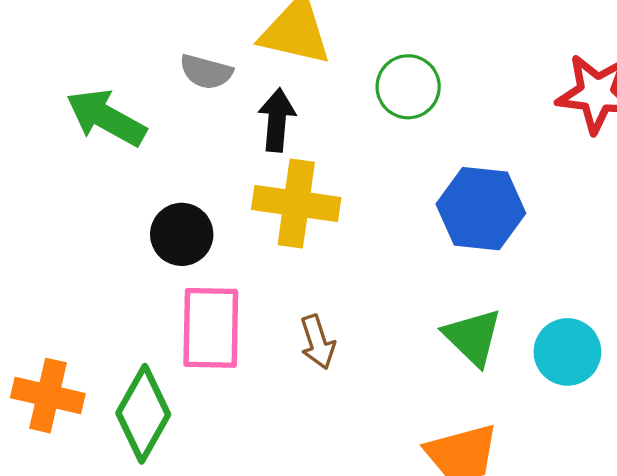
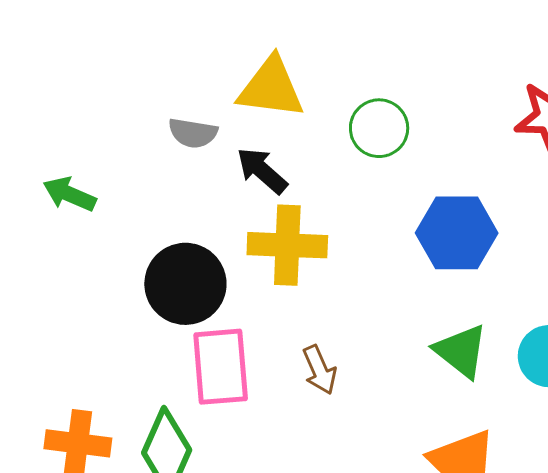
green arrow: (106, 118) -> (69, 194), moved, size x0.7
black arrow: (277, 120) -> (262, 171), turned -48
black circle: (182, 234) -> (185, 284), size x1.4

